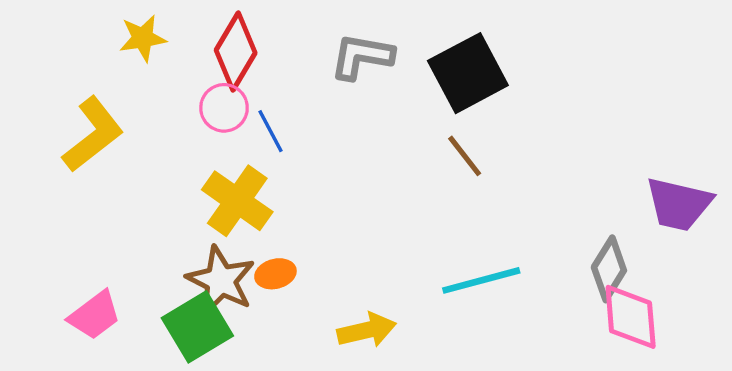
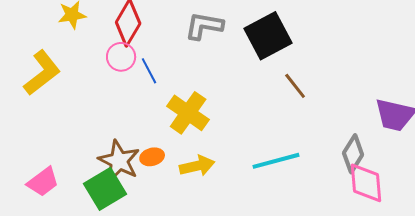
brown line: (465, 156) -> (295, 86), moved
yellow cross: (237, 201) -> (188, 113), moved
yellow arrow: (367, 330) -> (197, 166), moved

